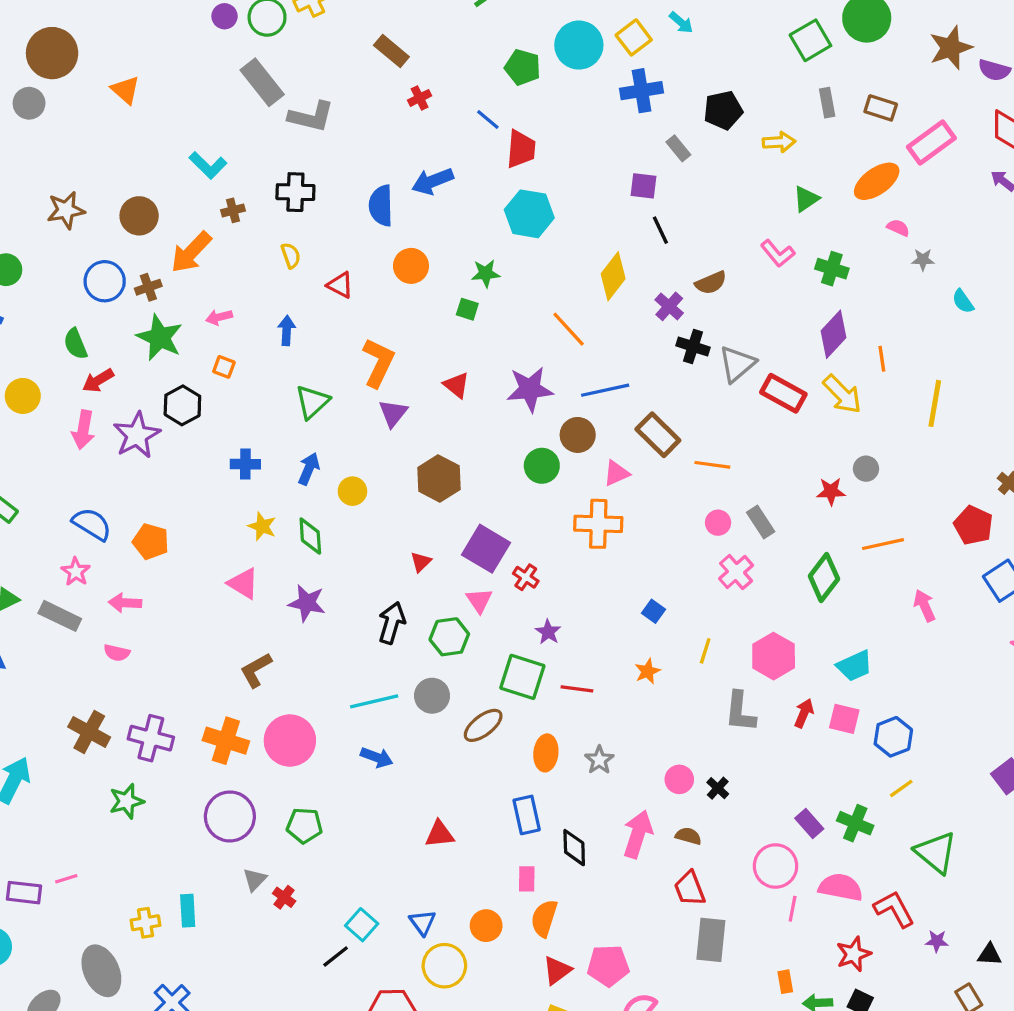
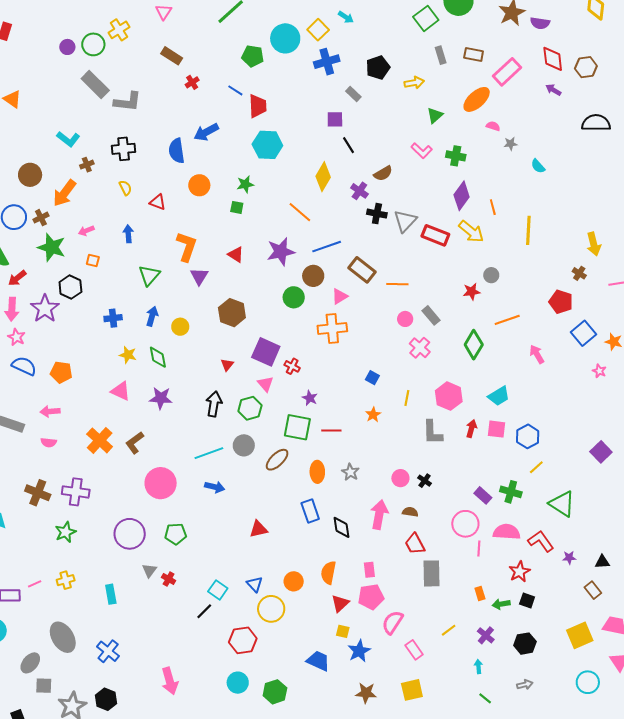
pink star: (76, 572) -> (16, 337), moved
orange cross: (226, 741) -> (100, 440), moved, turned 32
pink rectangle: (527, 879) -> (369, 570), moved
yellow cross: (146, 923) -> (66, 580), moved

